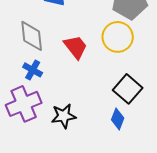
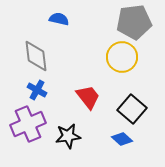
red trapezoid: (76, 47) -> (88, 97), moved
blue diamond: (118, 119) -> (122, 139), turned -70

